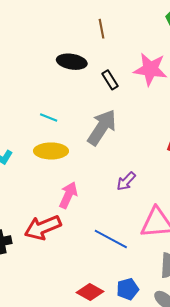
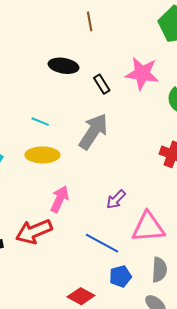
brown line: (101, 29) -> (90, 21), moved
purple arrow: (126, 181) -> (116, 199), moved
blue pentagon: (128, 289) -> (120, 276), moved

